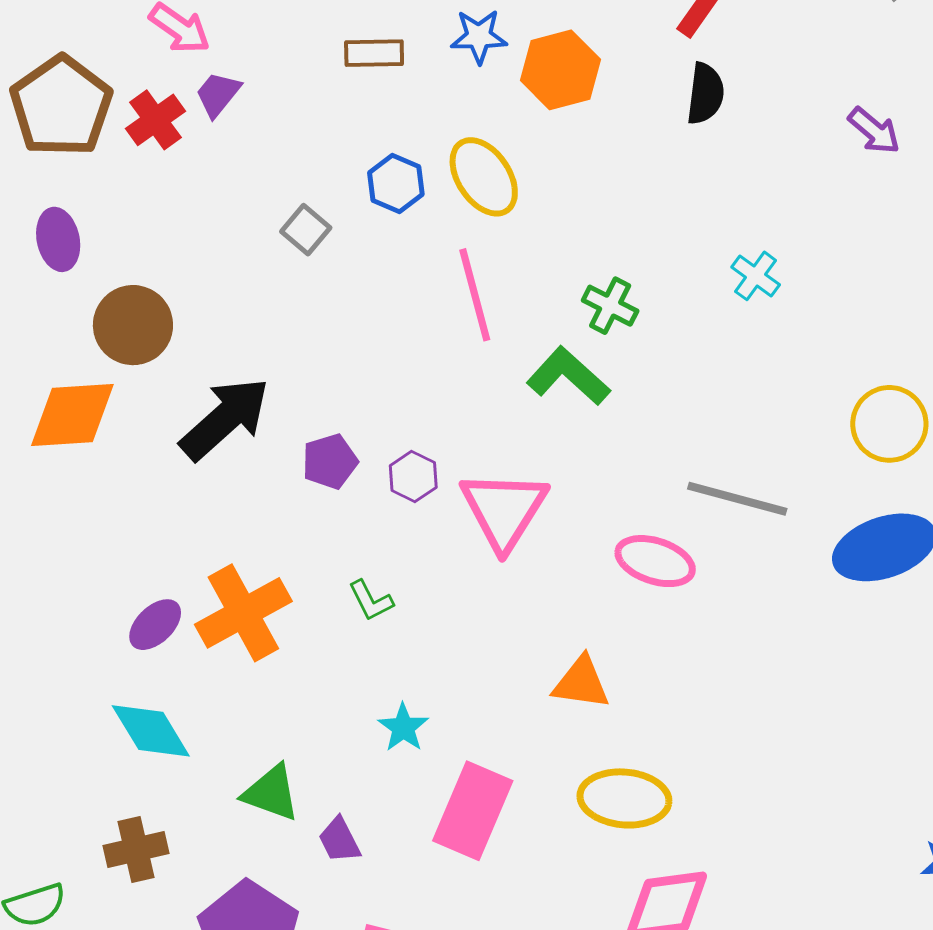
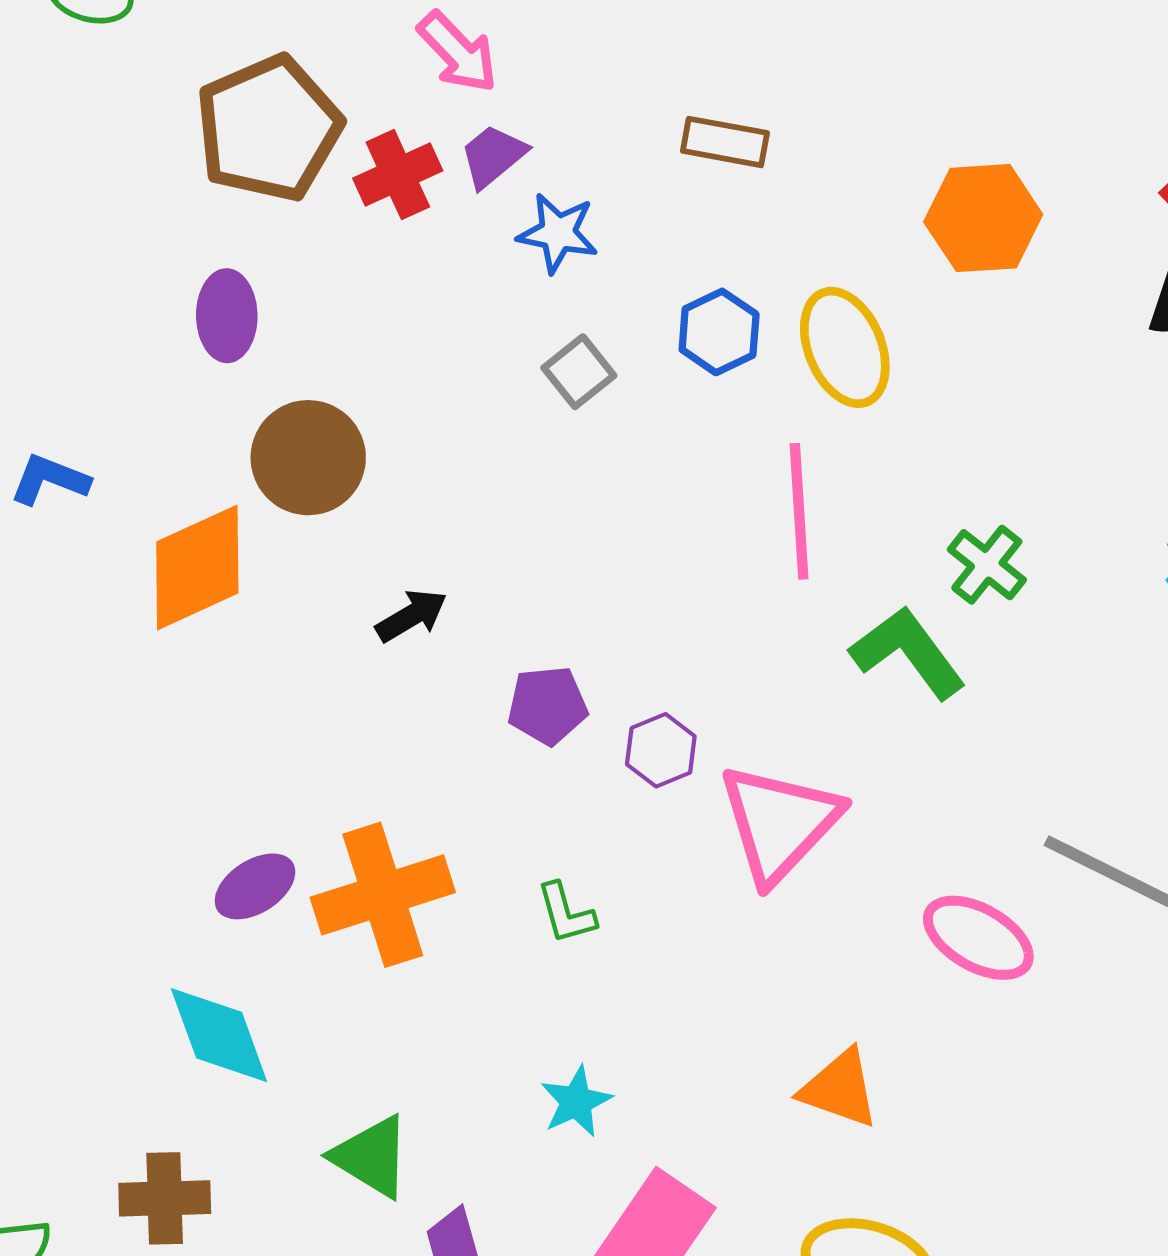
blue star: (479, 36) -> (558, 233), moved
orange diamond: (72, 415) -> (197, 567), turned -32
black arrow: (225, 419) -> (411, 616), size x0.5

